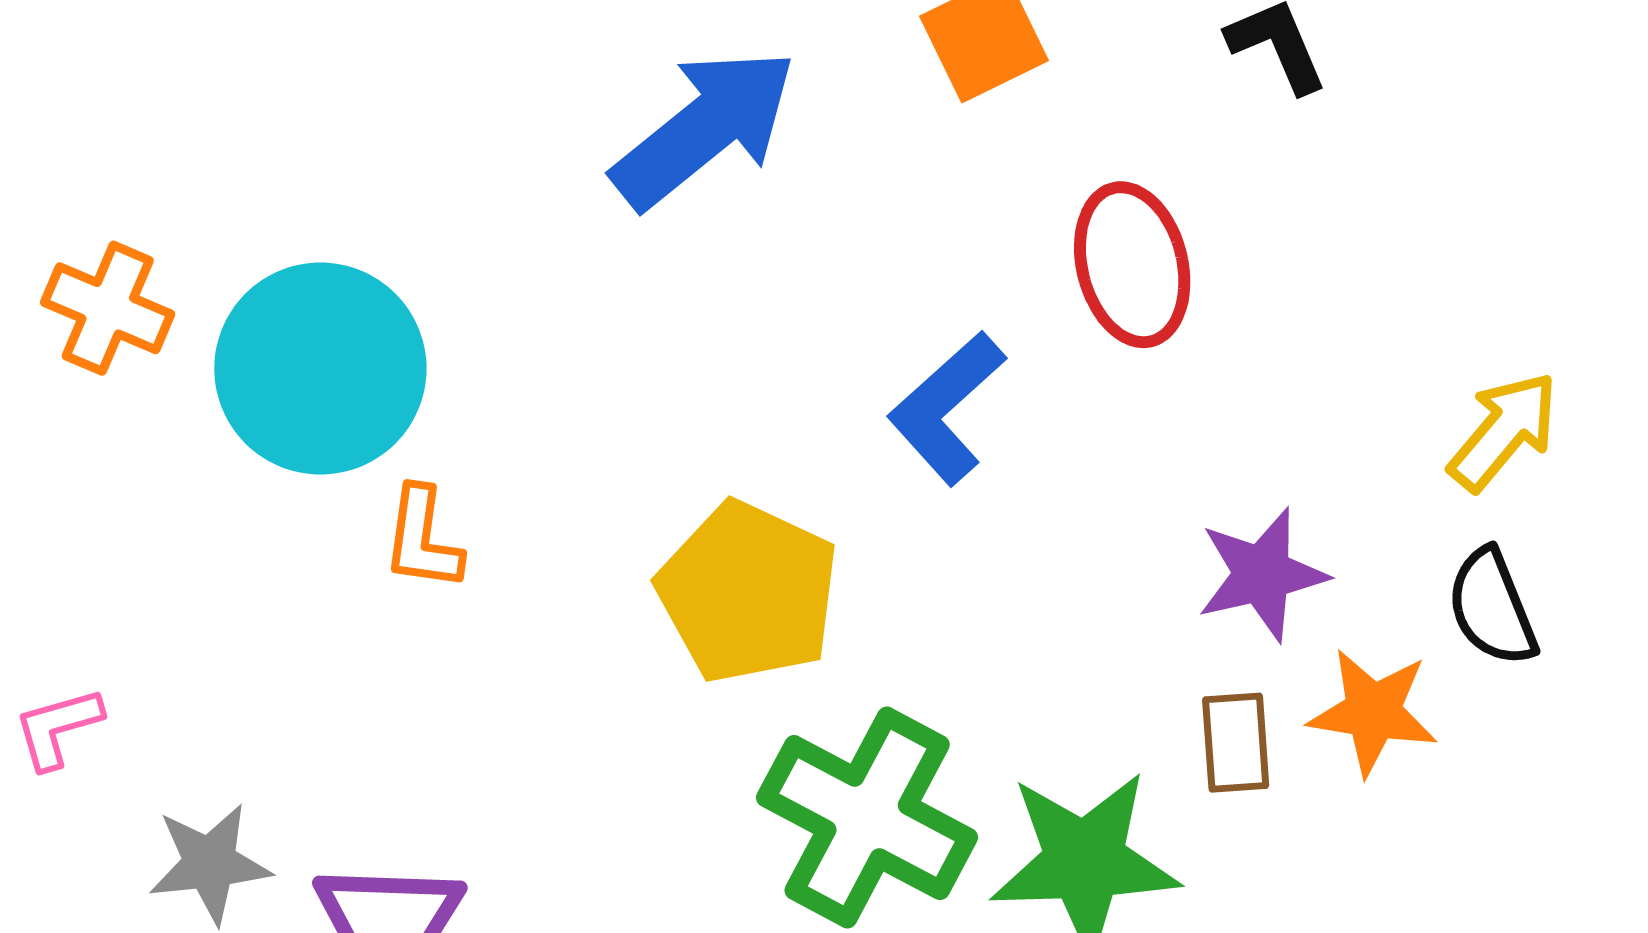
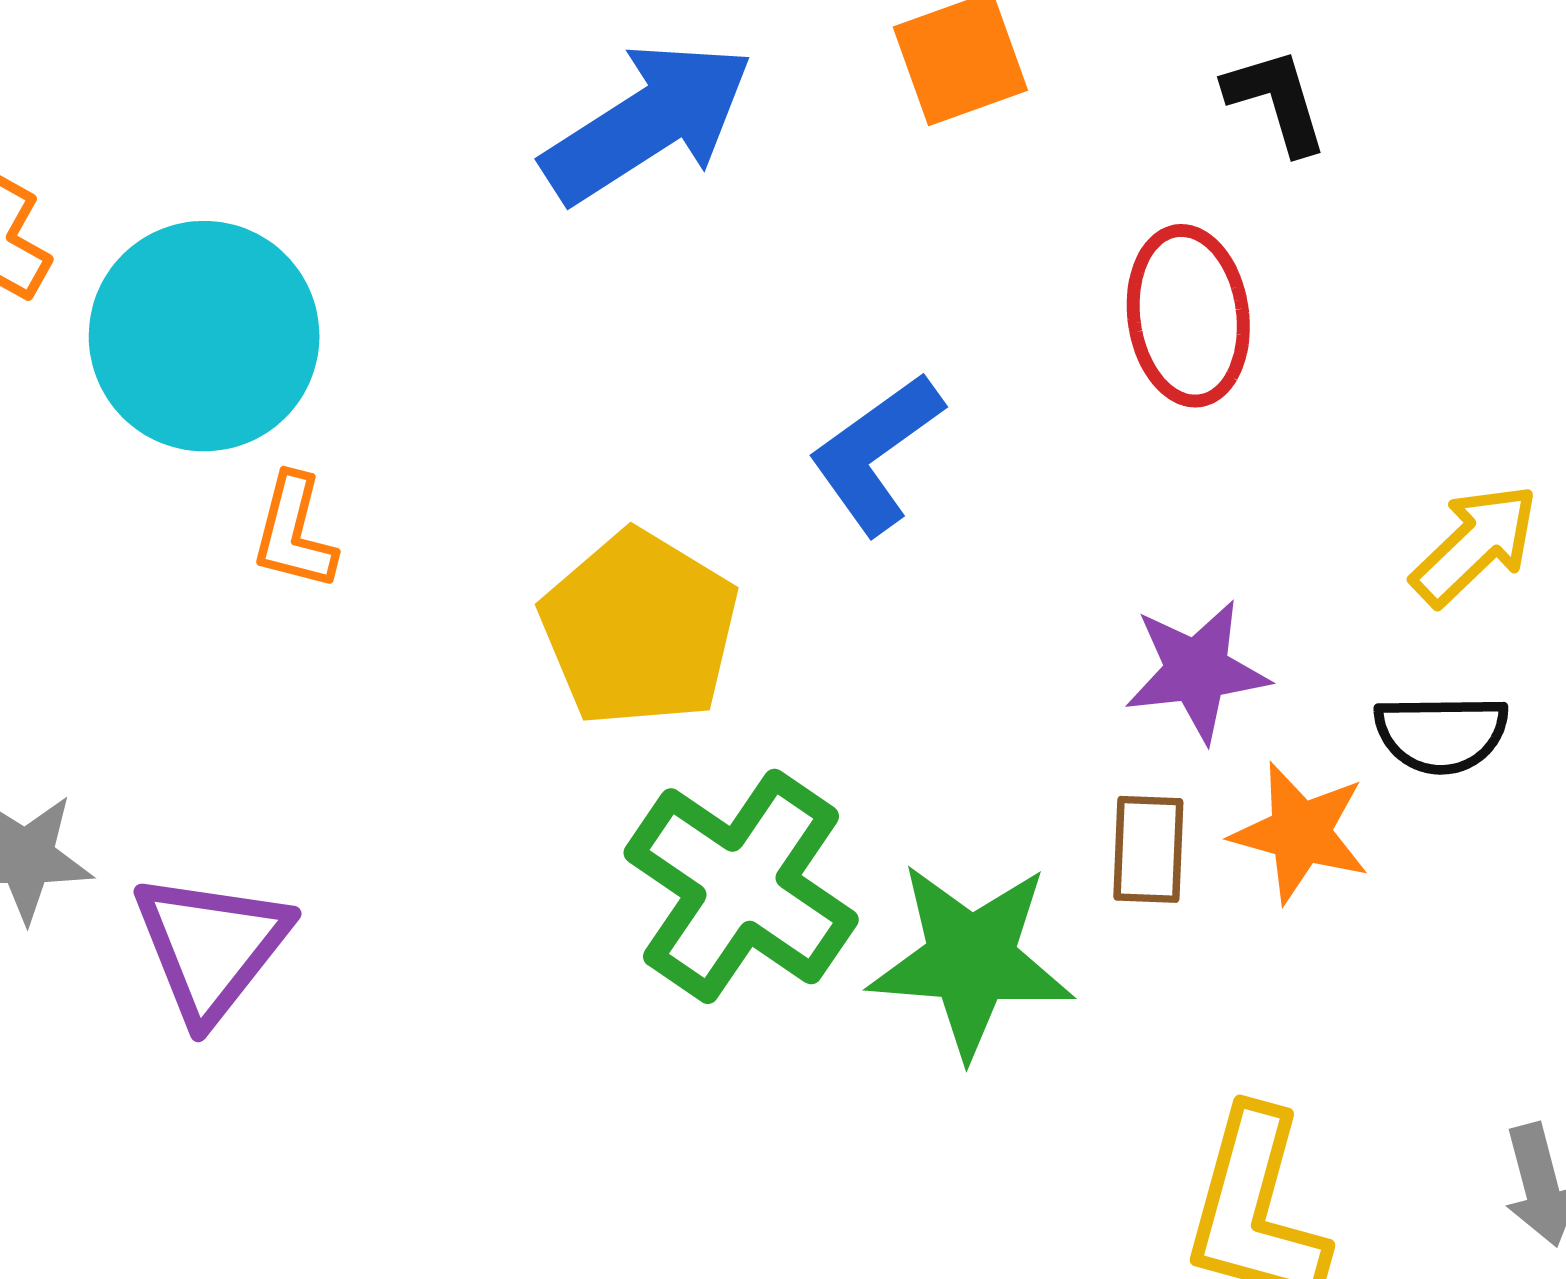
red ellipse: (1132, 265) -> (1188, 316), moved
black semicircle: (1492, 607) -> (1441, 734), turned -75

